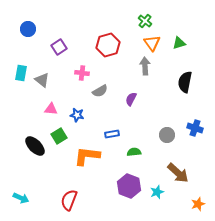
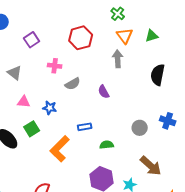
purple semicircle: (131, 99) -> (104, 92), turned -56
orange L-shape: (87, 156) -> (60, 149), turned -52

